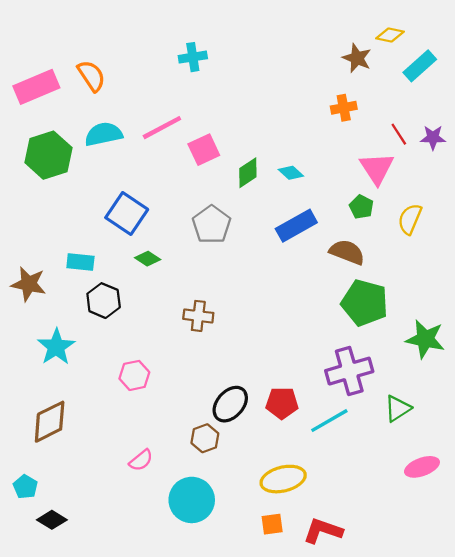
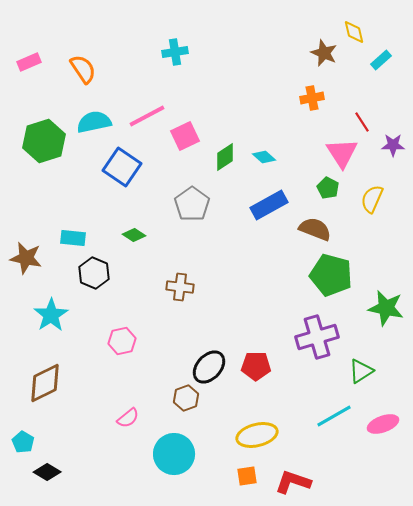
yellow diamond: (390, 35) -> (354, 32), turned 65
cyan rectangle: (420, 66) -> (381, 60), size x0.7
pink rectangle: (36, 87) -> (29, 62), moved, size x0.6
purple star: (433, 137) -> (393, 145), moved
blue square: (127, 213) -> (122, 167), moved
cyan line: (329, 421) -> (334, 416), moved

